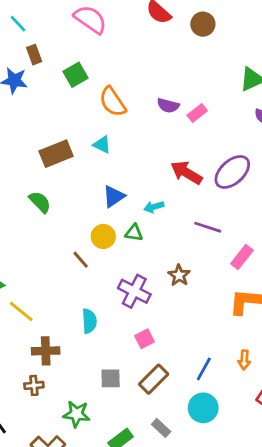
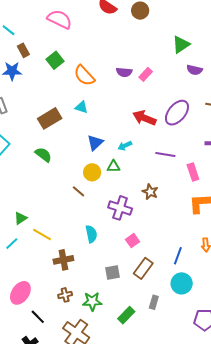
pink rectangle: (242, 257) -> (193, 172), turned -48
brown cross: (34, 385) -> (65, 295), moved
gray rectangle: (161, 428) -> (154, 302), turned 72

